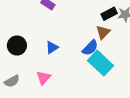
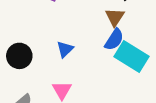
brown triangle: (103, 32) -> (115, 17), moved

